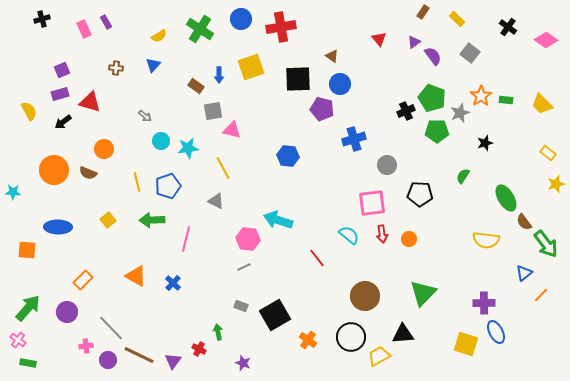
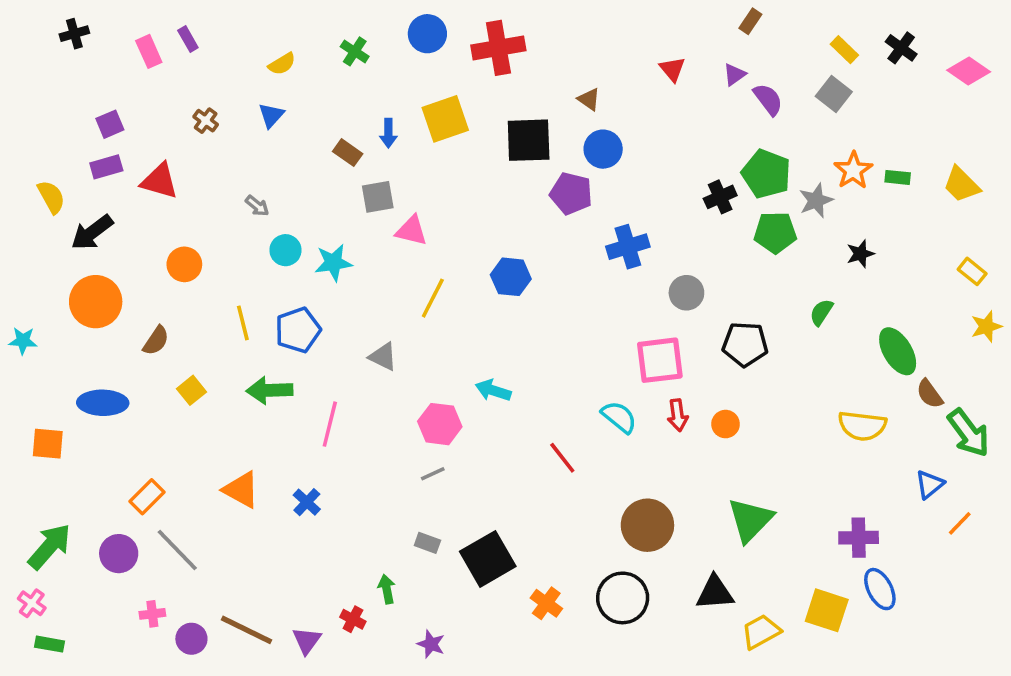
yellow rectangle: (457, 19) -> (844, 50), moved
green cross: (200, 29) -> (355, 51), size x0.6
brown cross: (116, 68) -> (206, 121), turned 32
black arrow: (63, 122) -> (92, 232), moved, size x1.4
yellow line: (223, 168) -> (433, 298), moved, turned 55
brown semicircle: (88, 173) -> (156, 341), moved, turned -78
cyan arrow: (278, 220) -> (493, 390), size x0.7
gray line: (111, 328) -> (177, 550), moved
yellow trapezoid: (379, 356) -> (761, 632), moved

